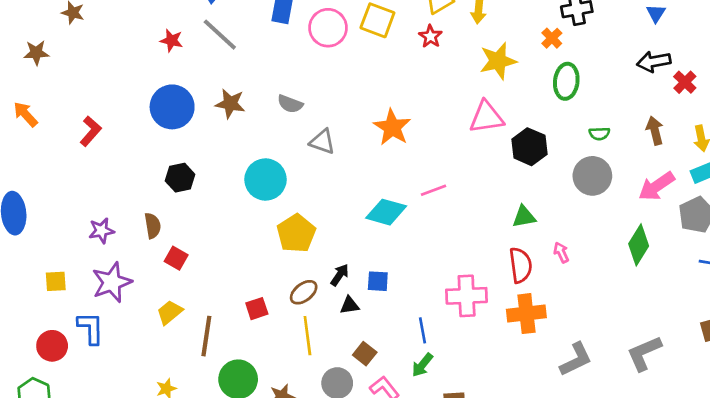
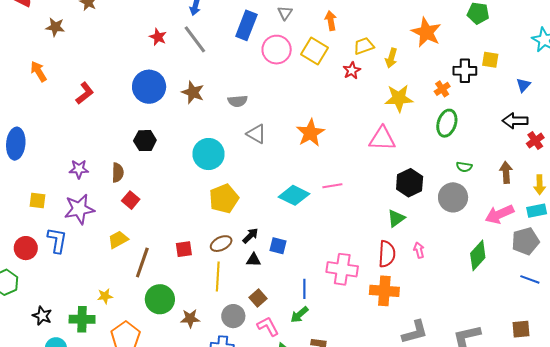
gray semicircle: (290, 104) -> (238, 101), turned -36
black hexagon: (529, 147) -> (410, 183), moved
green triangle: (524, 217) -> (396, 218), turned -36

